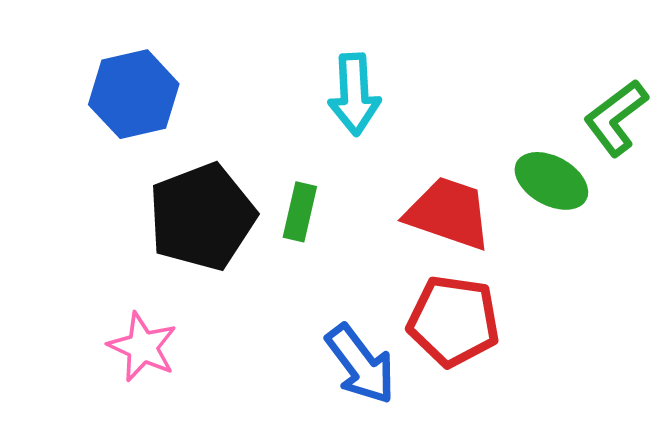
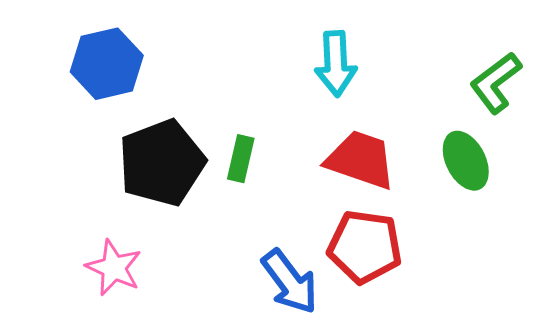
cyan arrow: (354, 94) -> (336, 64), moved
green ellipse: (551, 181) -> (466, 161), moved, turned 34

